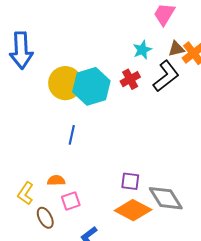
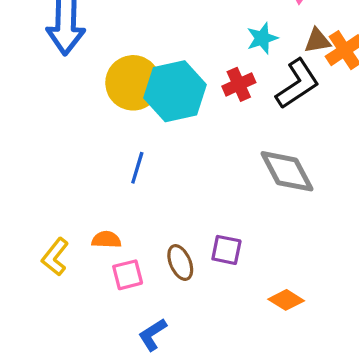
gray diamond: (166, 198) -> (287, 171), moved
orange diamond: (133, 210) -> (286, 300), moved, size x0.6
brown ellipse: (45, 218) -> (180, 263), moved

